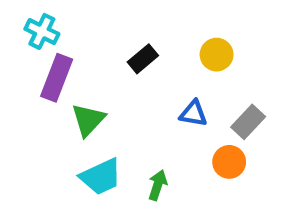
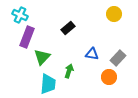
yellow circle: (217, 55) -> (114, 14), moved
cyan trapezoid: (101, 177) -> (48, 84), turned -60
green arrow: (158, 185) -> (69, 71), moved

